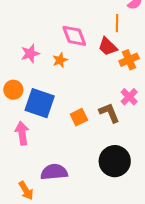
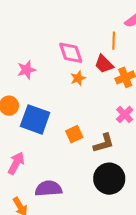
orange star: (60, 60) -> (78, 78), moved
brown L-shape: (109, 113) -> (104, 143), moved, turned 95
pink arrow: (22, 133) -> (16, 163), moved, turned 35

